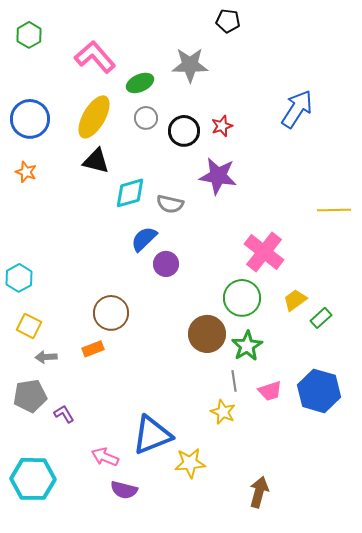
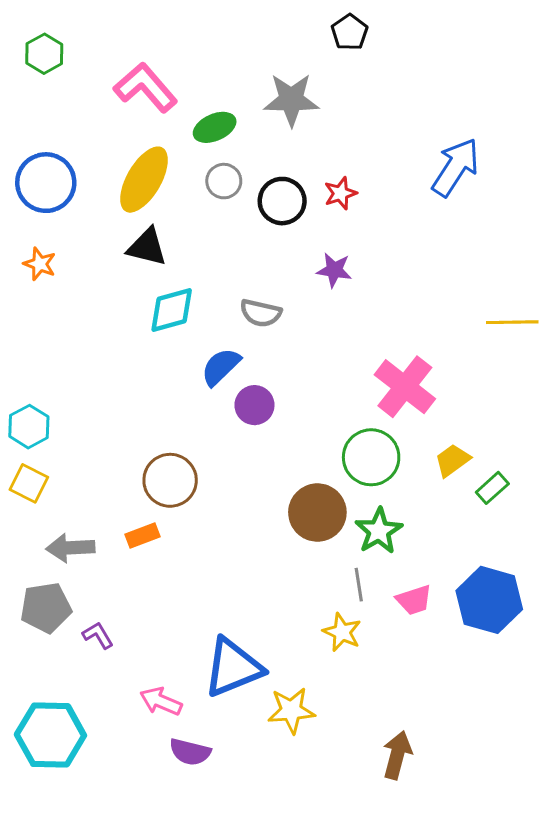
black pentagon: (228, 21) -> (350, 32), turned 30
purple star: (218, 176) -> (334, 270), size x0.6
cyan diamond: (130, 193) -> (172, 310), moved
yellow square: (29, 326) -> (29, 483), moved
gray arrow: (46, 357) -> (70, 548), size x1.4

